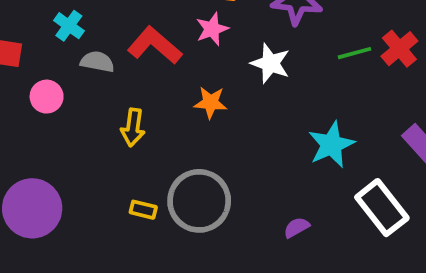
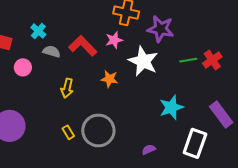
white star: (270, 63) -> (143, 61), size x1.4
white rectangle: (382, 208) -> (195, 143), turned 52
yellow rectangle: (143, 210) -> (68, 132), turned 40

